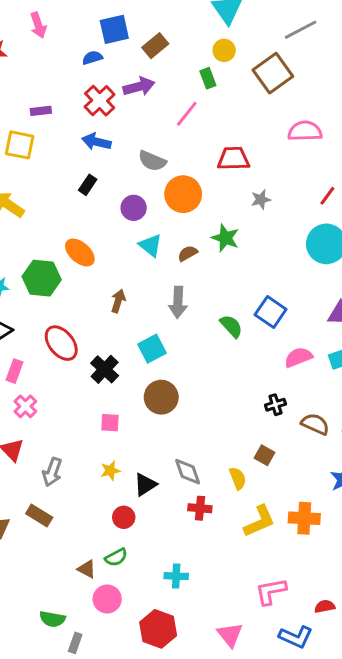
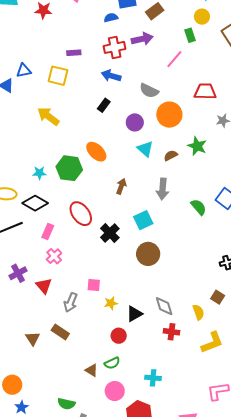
red cross: (100, 101) -> (115, 47), turned 30
pink square: (110, 423) -> (94, 285), moved
pink circle: (107, 599) -> (115, 391), moved

